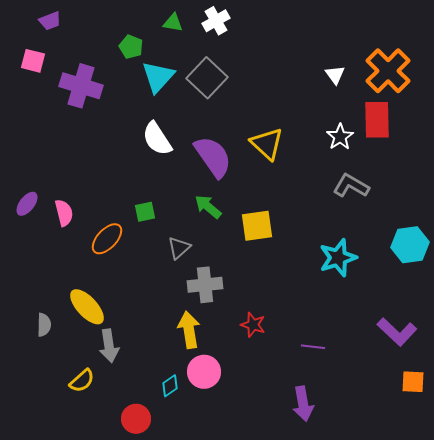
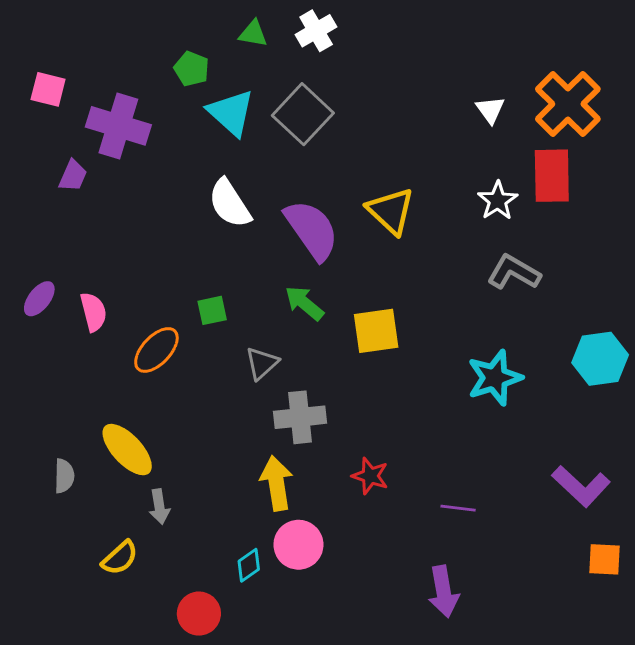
purple trapezoid: (50, 21) -> (73, 176), moved, turned -45
cyan triangle: (158, 77) -> (231, 113), turned -30
gray arrow: (109, 346) -> (159, 507), size x0.7

